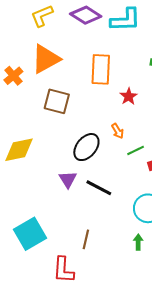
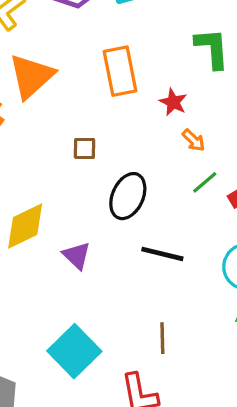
brown square: (57, 101) -> (85, 148), moved, size x0.6
orange arrow: (118, 131) -> (194, 140), moved
purple triangle: (68, 179) -> (77, 256), moved

